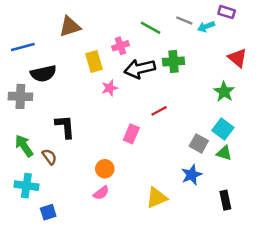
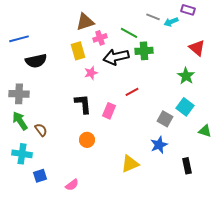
brown triangle: (70, 27) -> (85, 22), moved
green line: (151, 28) -> (129, 33), moved
gray cross: (20, 96) -> (19, 94), moved
black L-shape: (65, 127) -> (83, 104), moved
green triangle: (224, 153) -> (205, 131), moved
pink semicircle: (101, 193) -> (72, 185), moved

